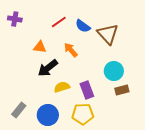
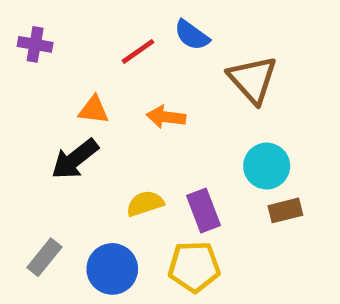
blue semicircle: (83, 26) -> (192, 35), moved
orange arrow: (71, 50) -> (166, 117), turned -42
black arrow: (48, 68) -> (75, 159), moved

